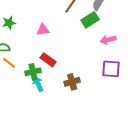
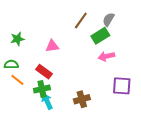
pink arrow: (108, 40) -> (106, 56), moved
red rectangle: (48, 60) -> (44, 72), moved

